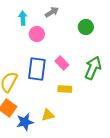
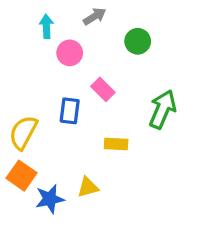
green circle: (86, 27) -> (138, 41), moved
pink rectangle: (62, 63) -> (103, 89), moved
blue rectangle: (37, 69) -> (70, 111), size x0.7

